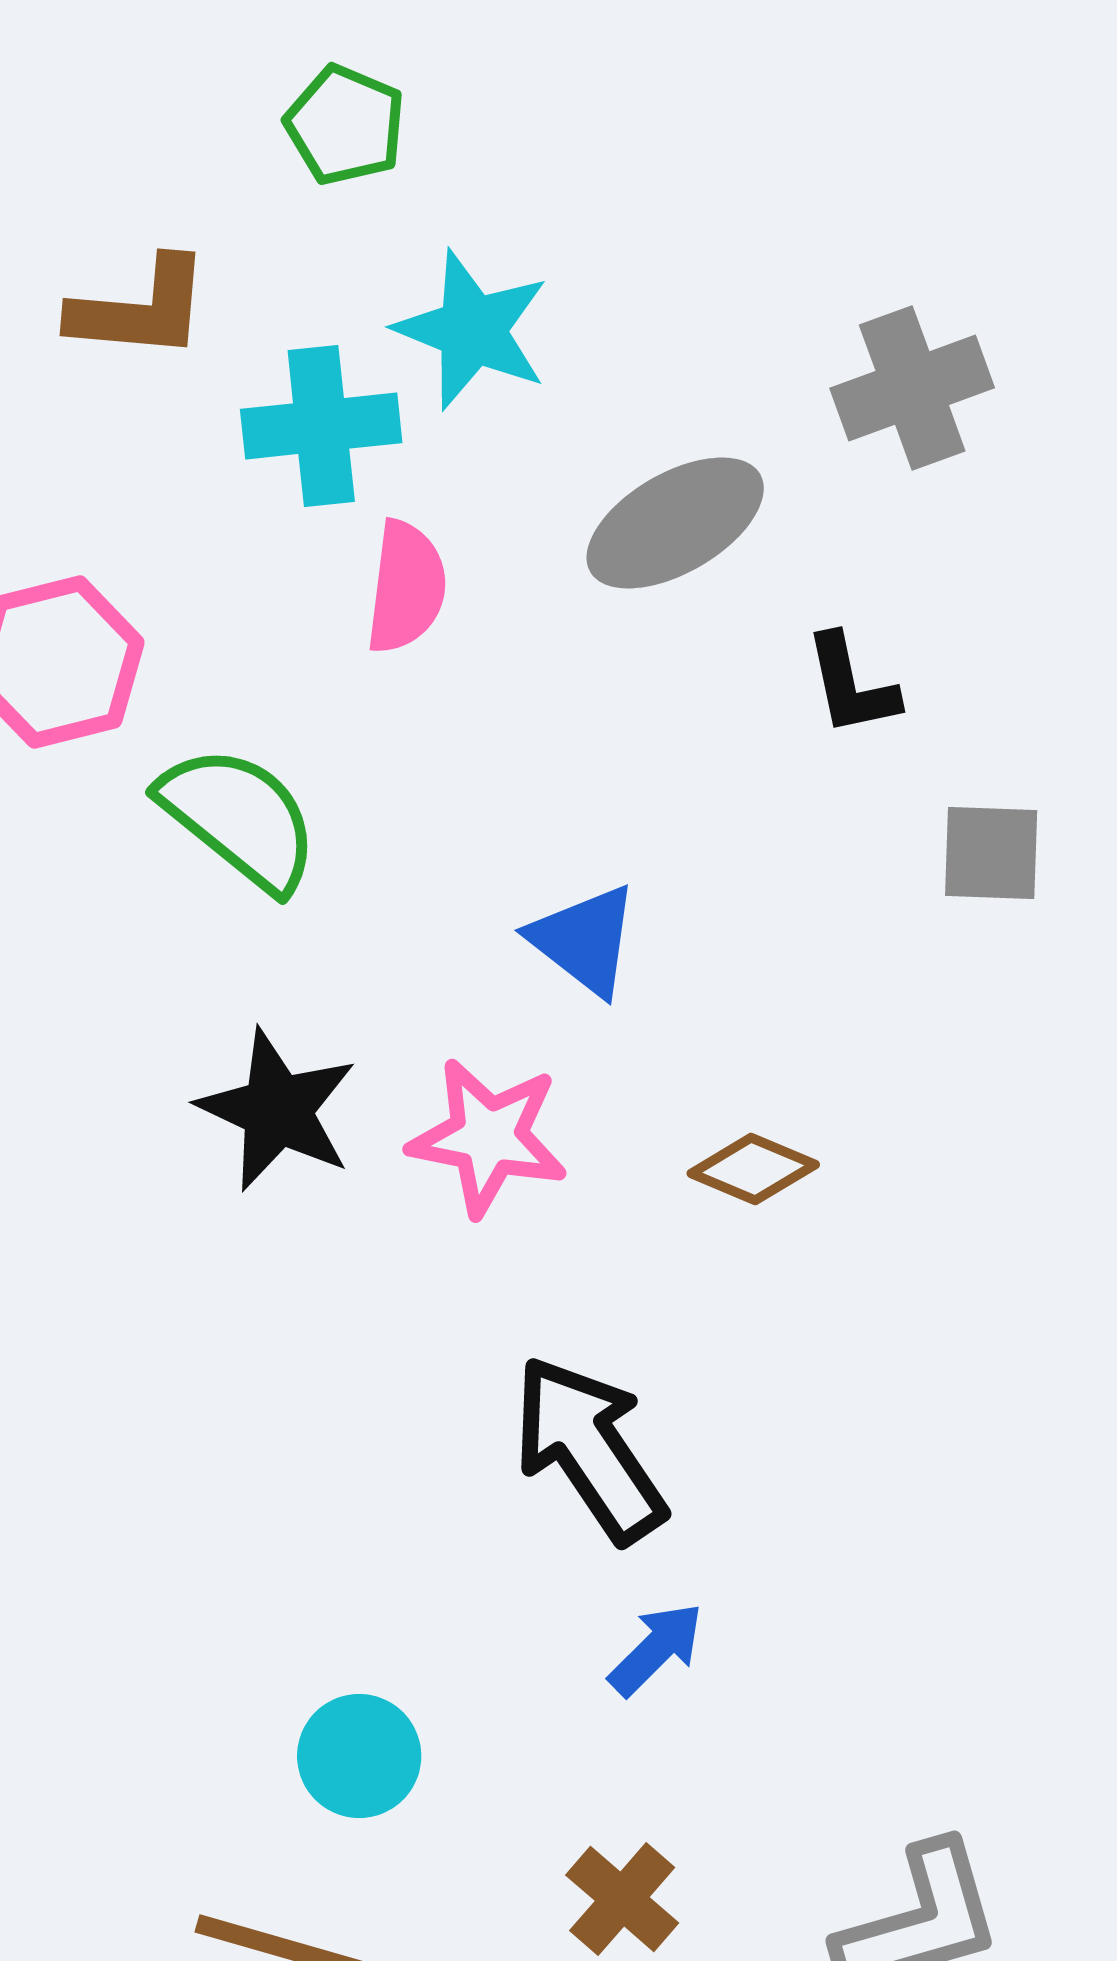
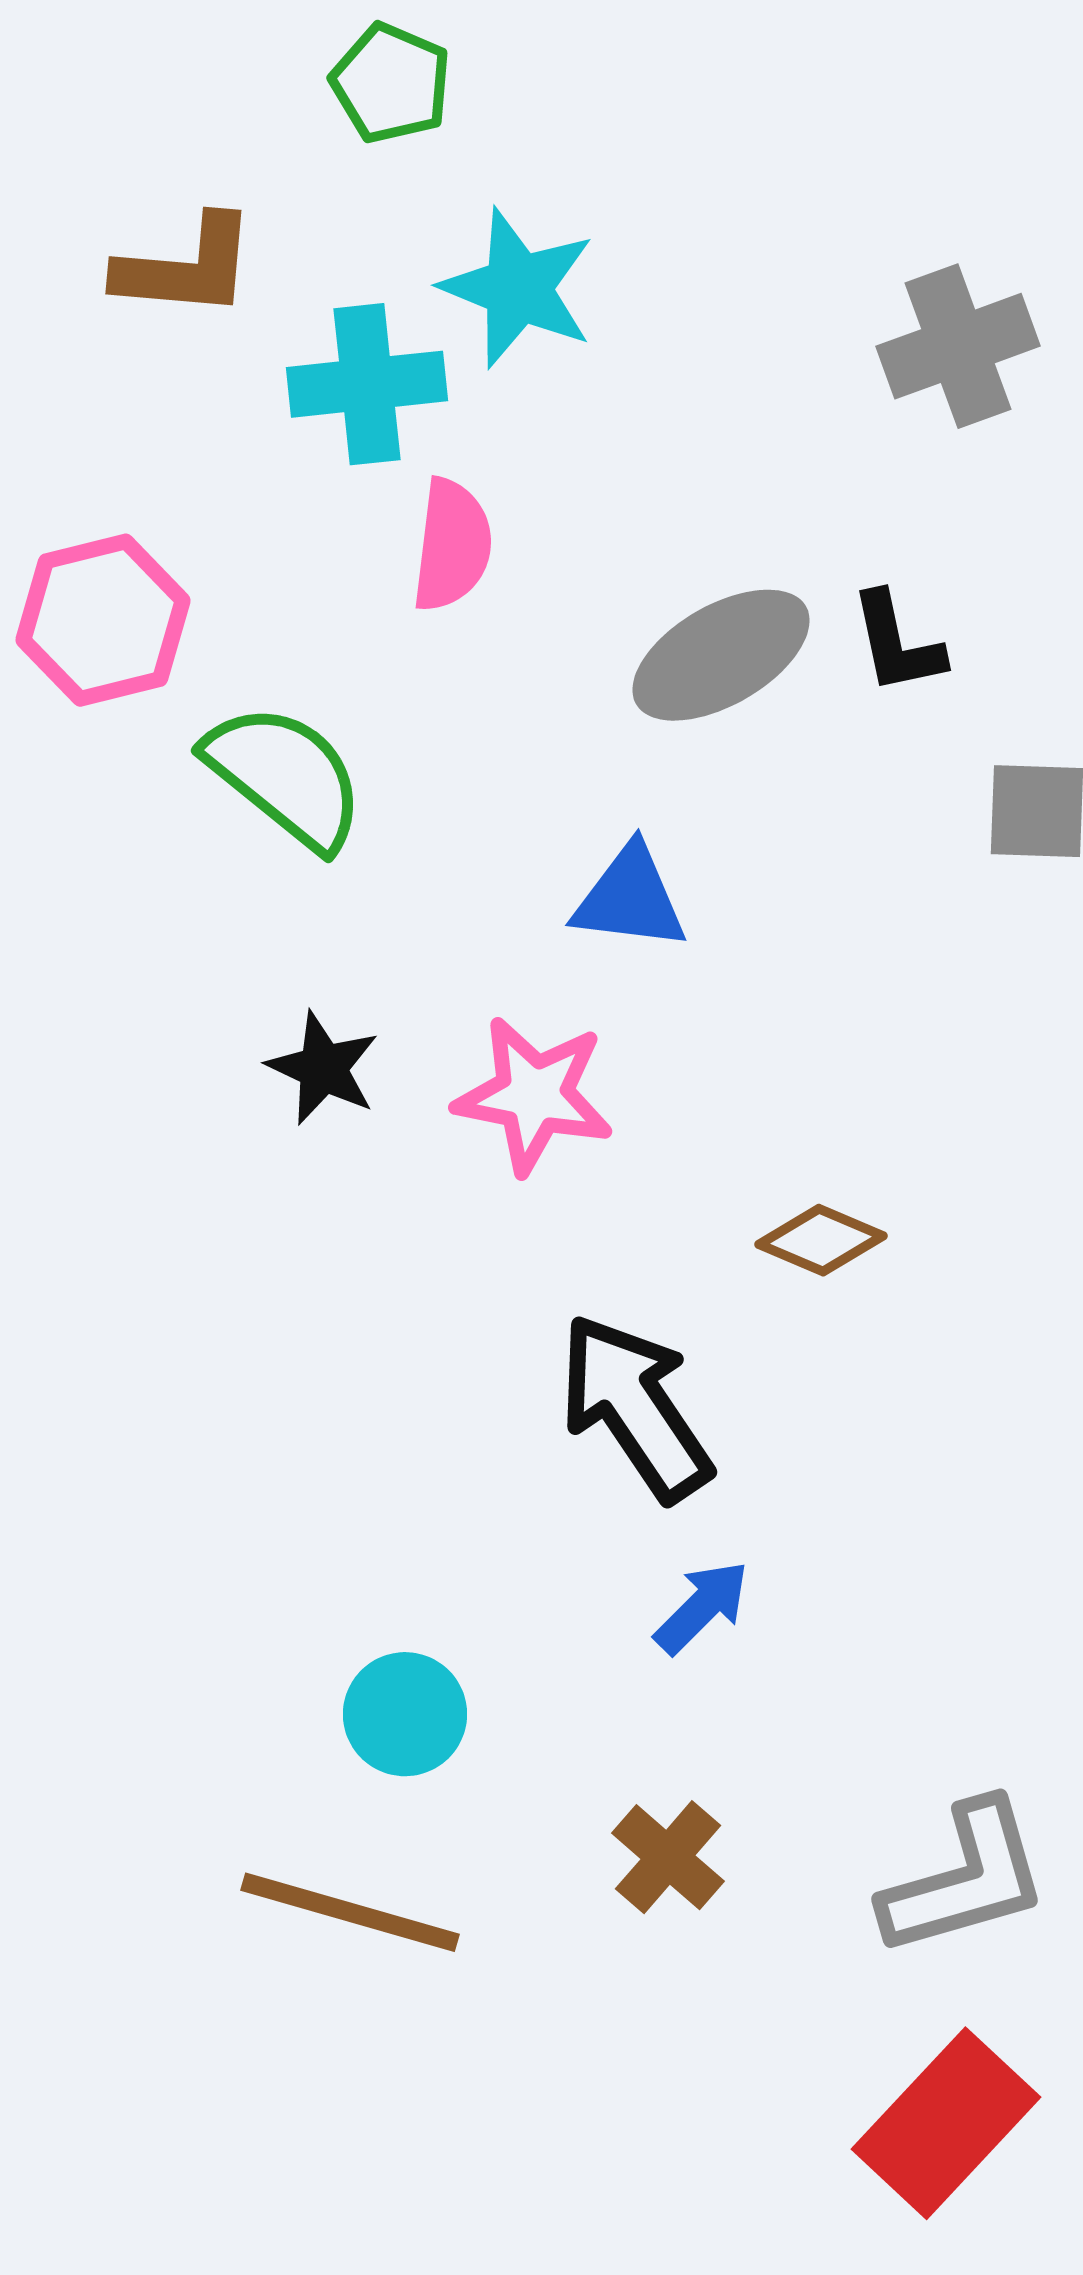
gray ellipse: (675, 523) -> (721, 655), moved
blue triangle: (584, 940) -> (630, 898), turned -31
black star: (277, 1110) -> (323, 1068), size x0.7
brown diamond: (753, 1169) -> (821, 1240), moved

